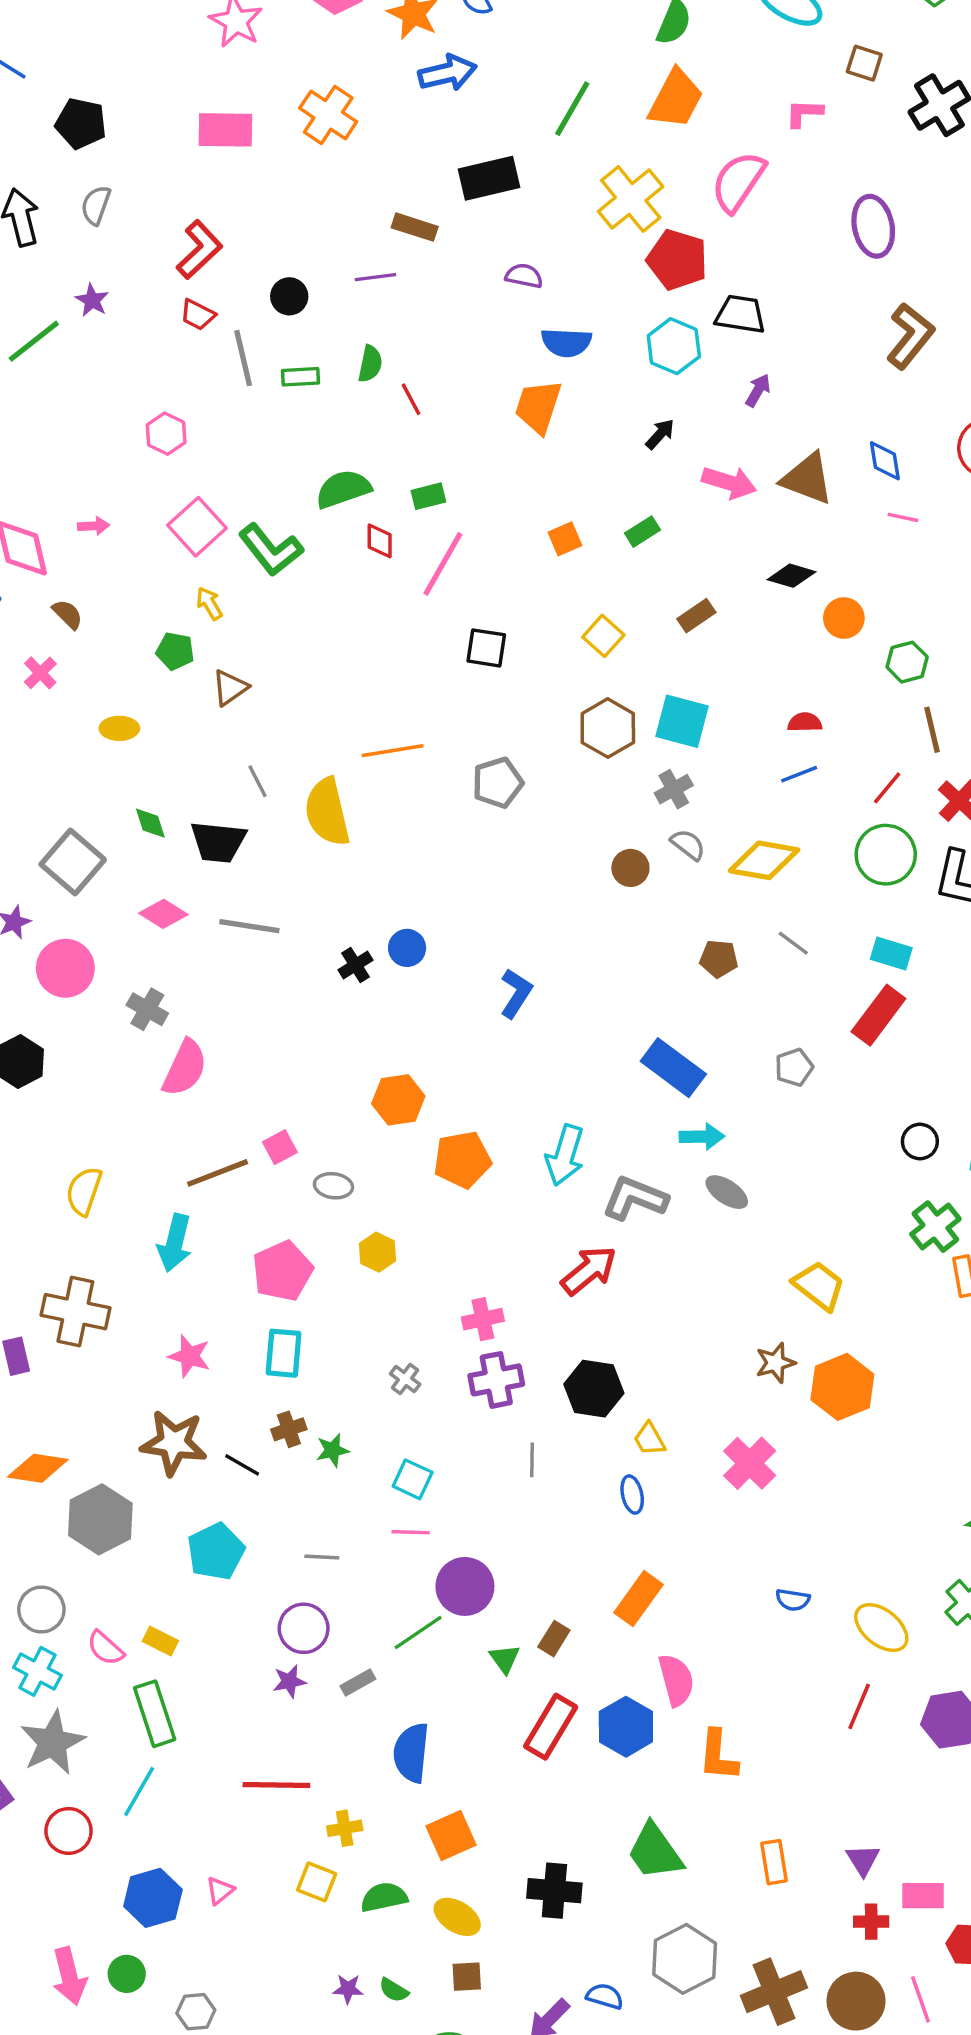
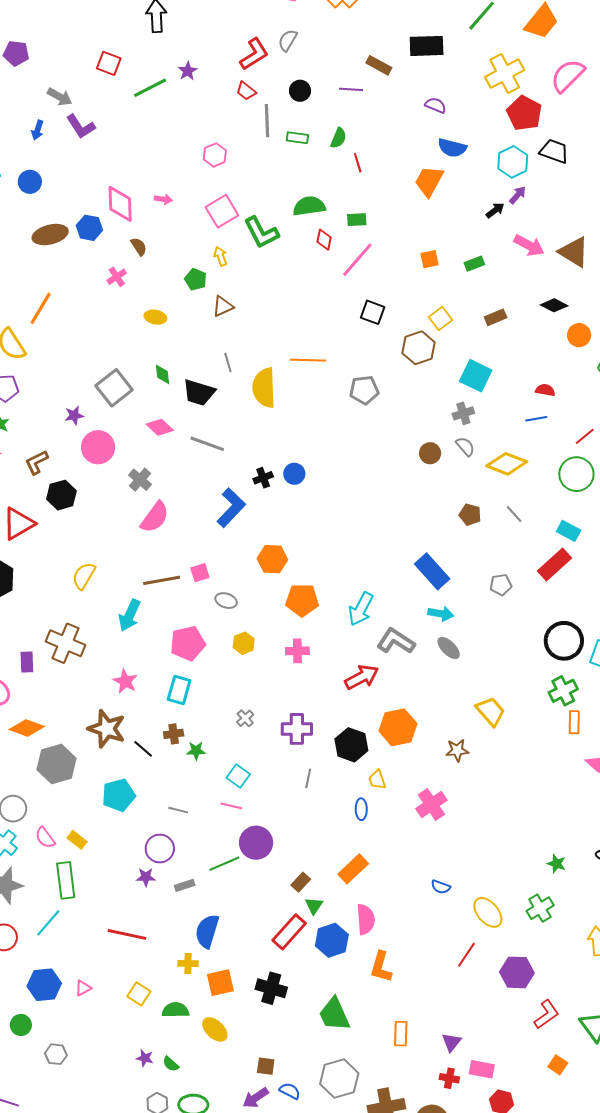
gray semicircle: (96, 205) -> (288, 40), moved
purple arrow: (758, 390) -> (518, 195), moved
brown hexagon: (608, 728) -> (419, 348), moved
blue L-shape: (516, 993) -> (231, 508), moved, size x1.4
black circle: (920, 1142) -> (564, 641), size x1.8
pink cross: (483, 1319) -> (297, 651), moved
orange hexagon: (842, 1387) -> (398, 727), moved
green triangle: (505, 1659) -> (314, 906), moved
yellow cross: (345, 1828) -> (188, 964), moved
black cross: (554, 1891) -> (271, 988), moved
brown square: (467, 1977) -> (266, 1066), moved

